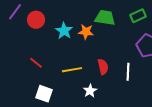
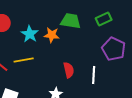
yellow line: (72, 70) -> (24, 60), moved

